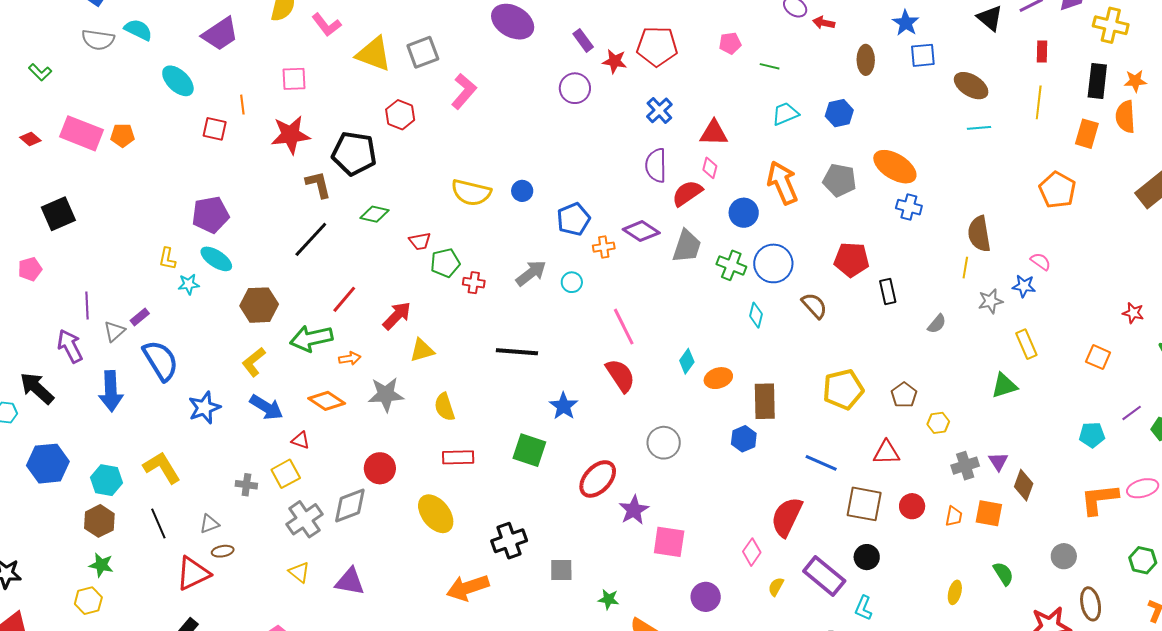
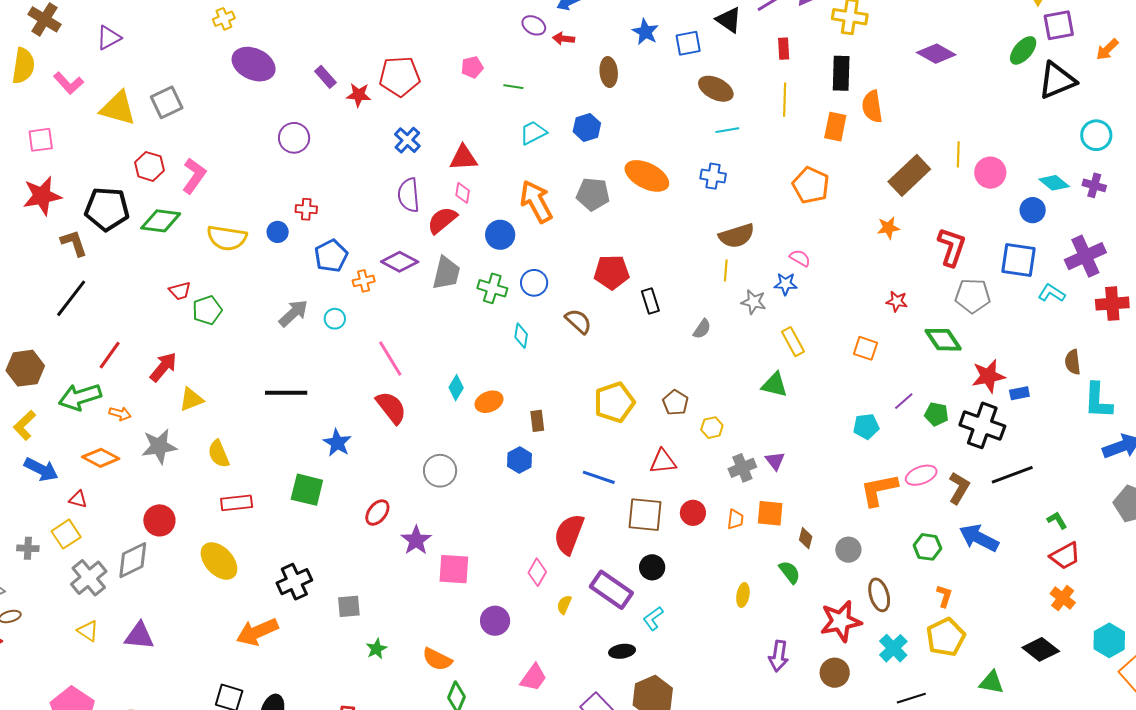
blue square: (923, 55) -> (688, 43), moved
orange star: (1135, 81) -> (888, 228), moved
purple circle: (575, 88) -> (294, 138), moved
pink L-shape: (464, 91) -> (194, 176), moved
blue cross: (909, 207) -> (713, 176), moved
green diamond: (375, 214) -> (161, 221), moved, size x1.4
brown semicircle: (979, 234) -> (737, 236), turned -93
blue circle: (773, 263) -> (534, 283), size x0.7
red cross: (474, 283) -> (306, 209), moved
gray star: (990, 301) -> (754, 302), turned 30
orange arrow: (350, 358) -> (120, 414), turned 30
green triangle: (1004, 386) -> (775, 385), turned 36
brown rectangle: (765, 401) -> (537, 421), size x0.6
red ellipse: (598, 479) -> (377, 513), size x0.7
brown diamond: (1024, 485) -> (806, 538), moved, size x0.7
green star: (609, 599) -> (376, 649), moved, turned -30
cyan L-shape: (863, 608) -> (653, 618), turned 35

